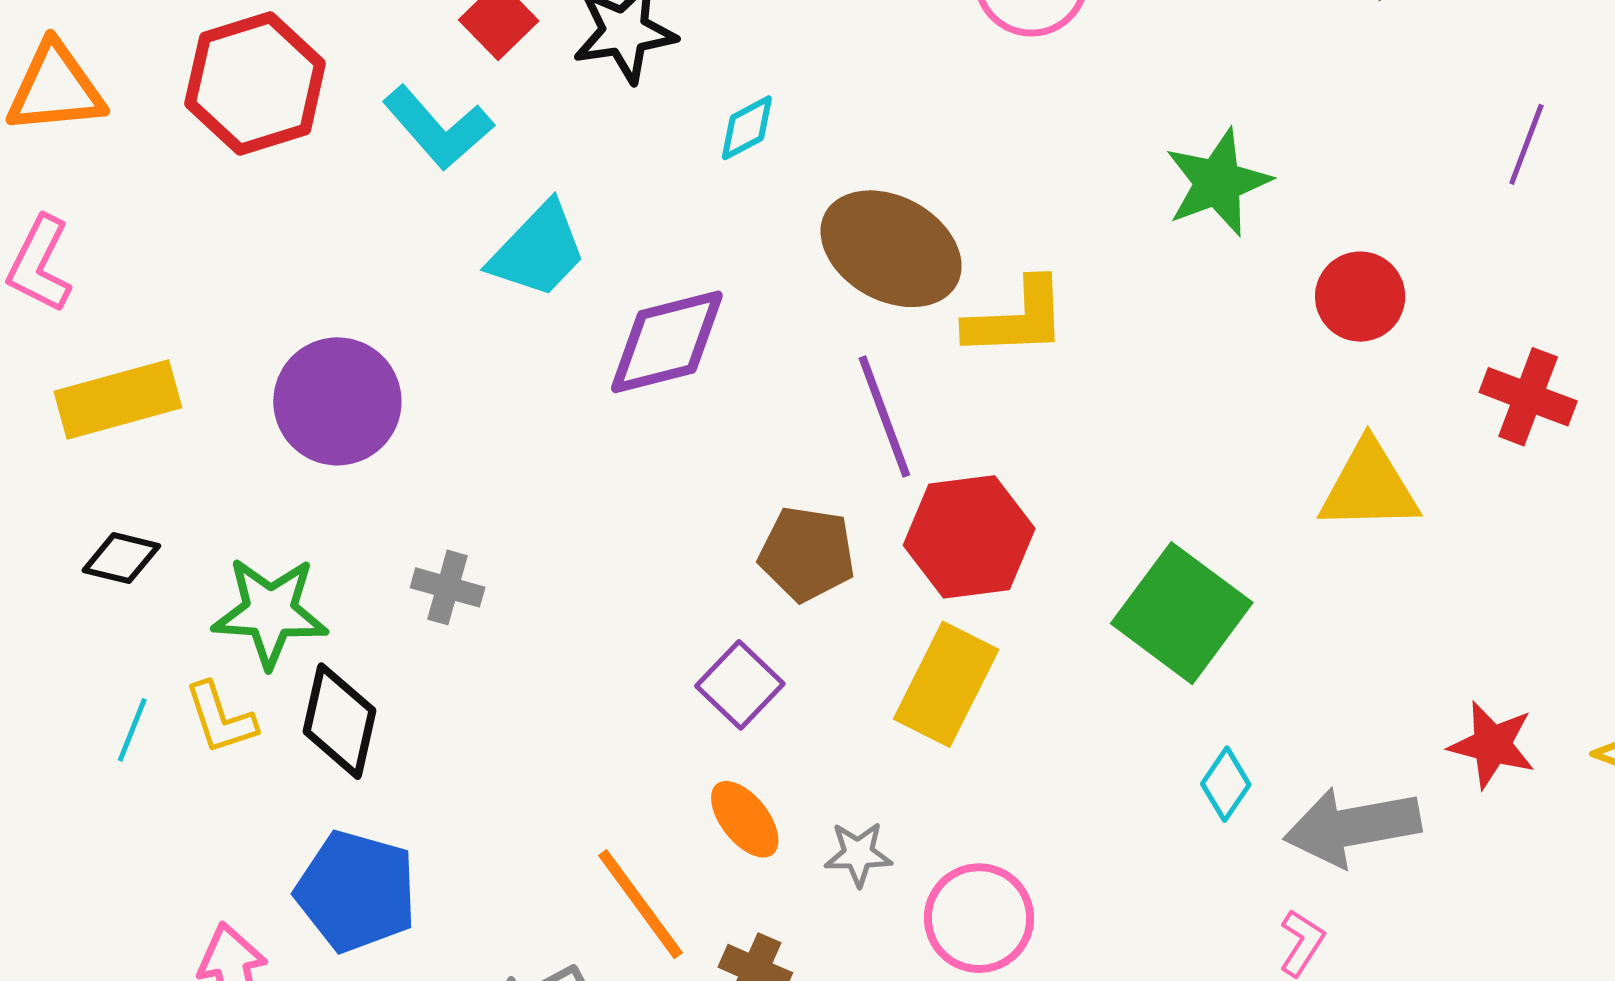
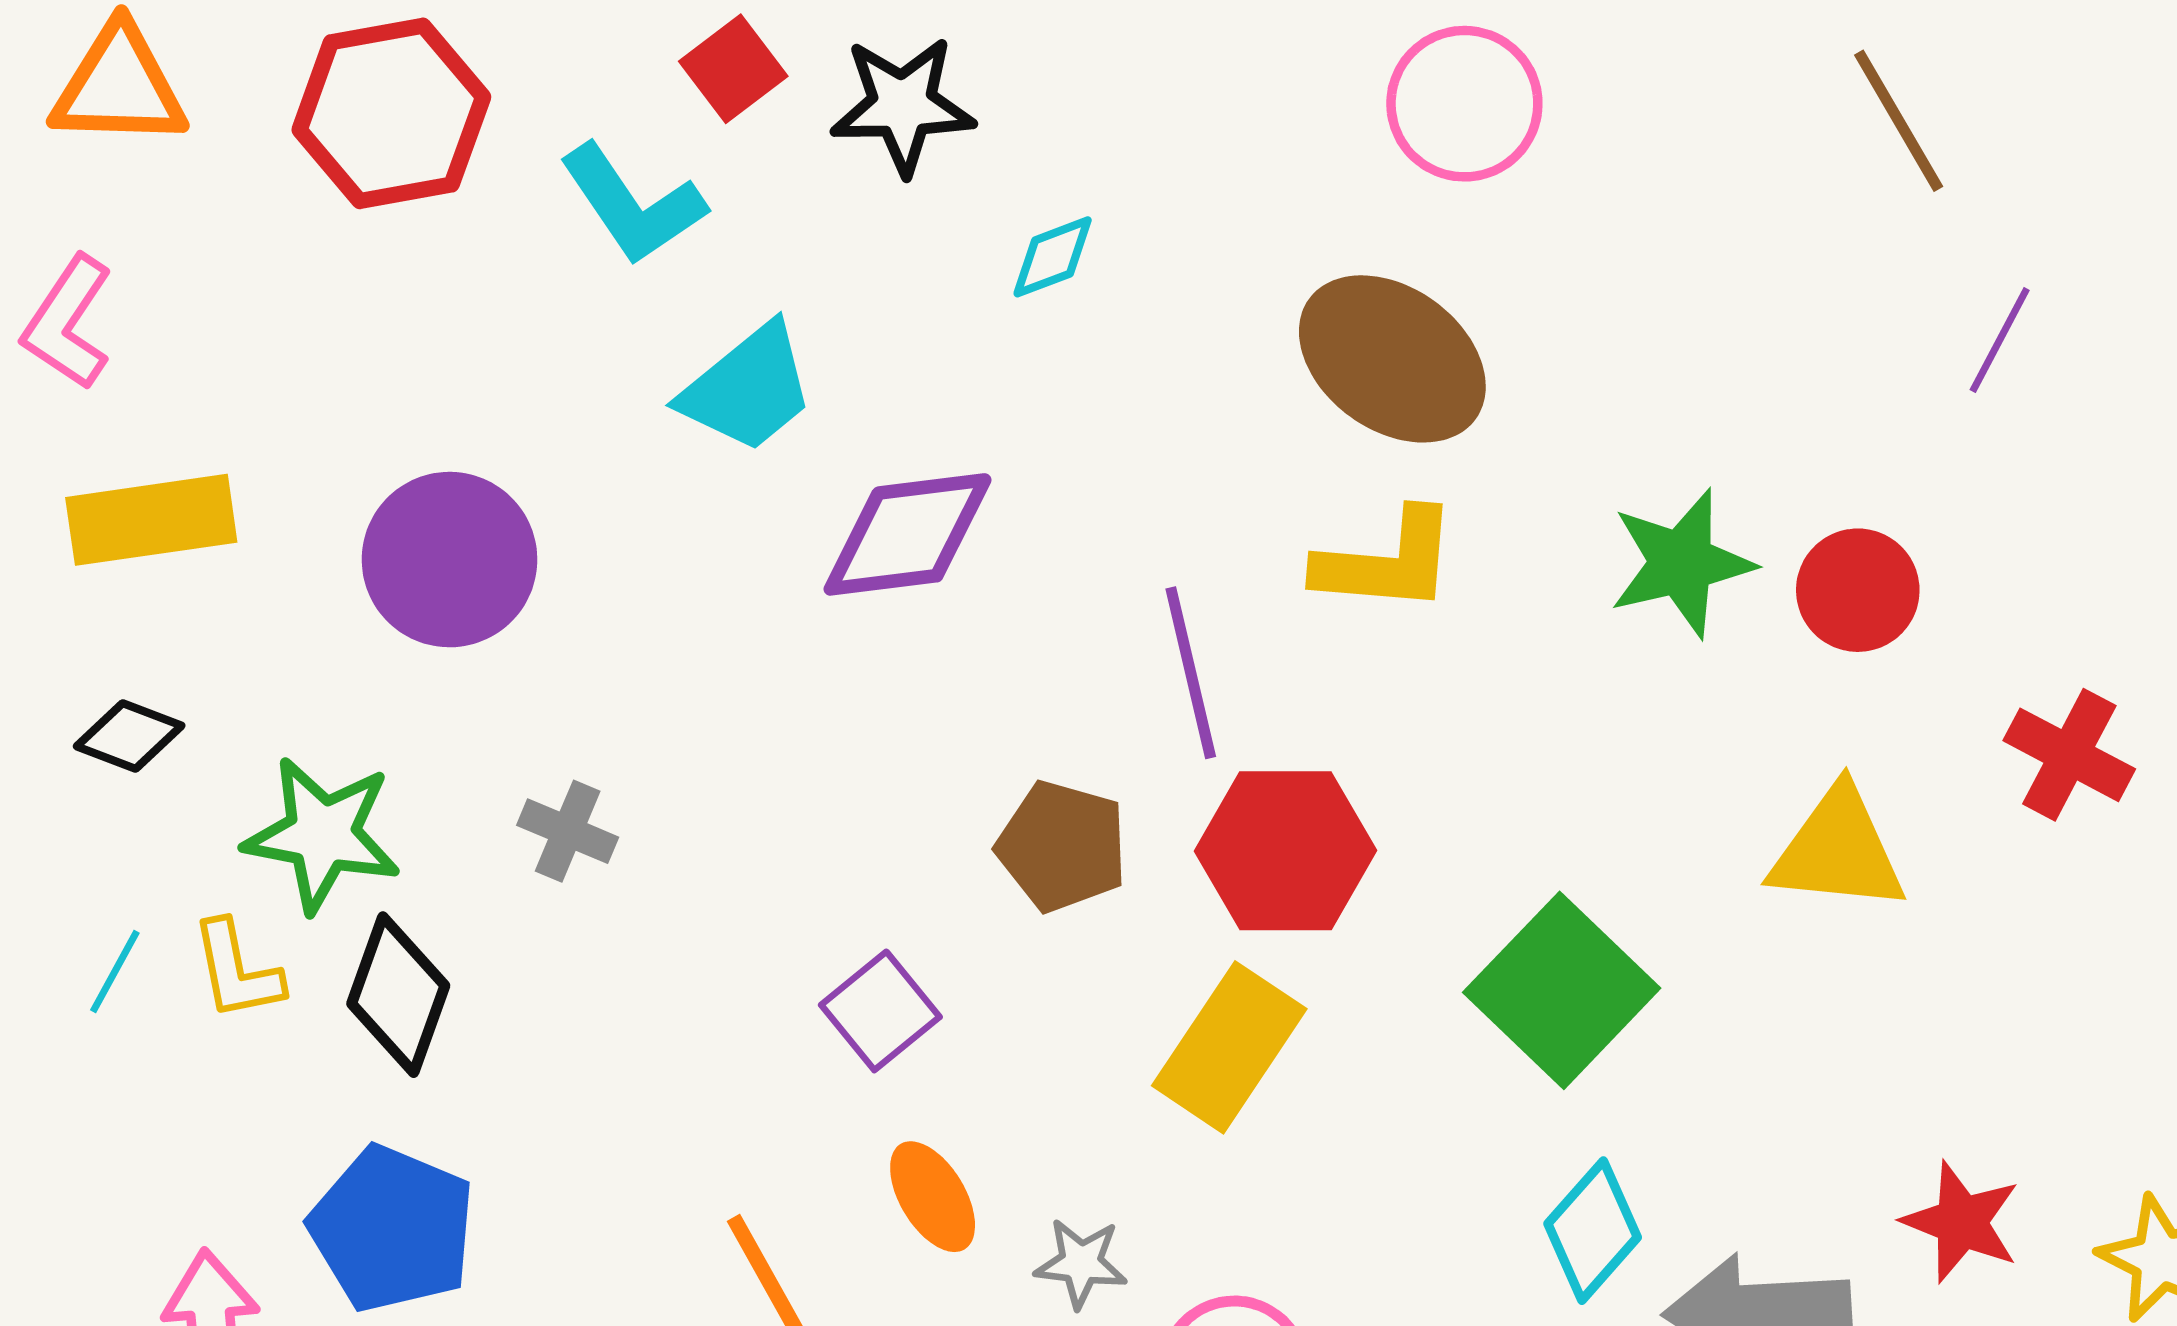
purple line: (1526, 144) -> (2000, 340), moved
green star: (1218, 182) -> (1681, 563), moved
brown ellipse: (891, 249) -> (1392, 359), moved
purple square: (740, 685) -> (880, 1011), moved
cyan diamond: (1226, 784) -> (1593, 1231), size x1.4

